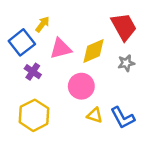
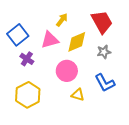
yellow arrow: (42, 24) -> (62, 20), moved
blue L-shape: (123, 118) -> (105, 83), moved

